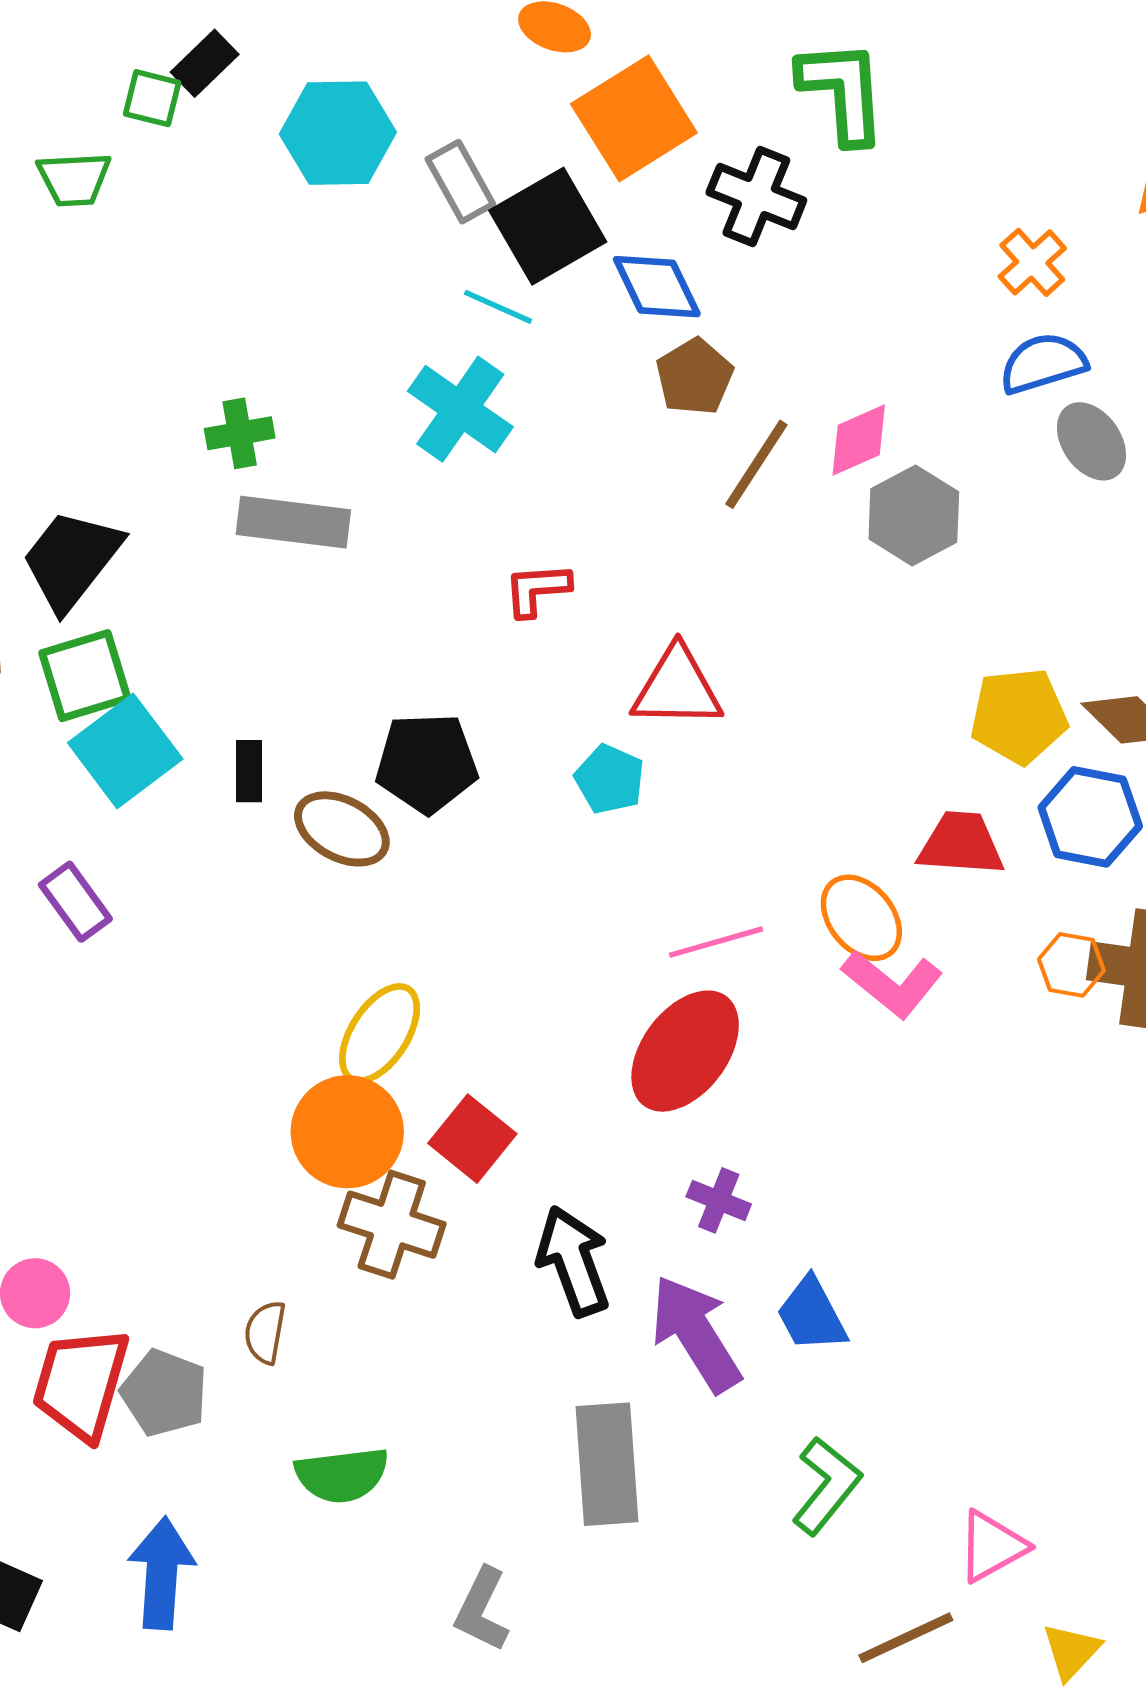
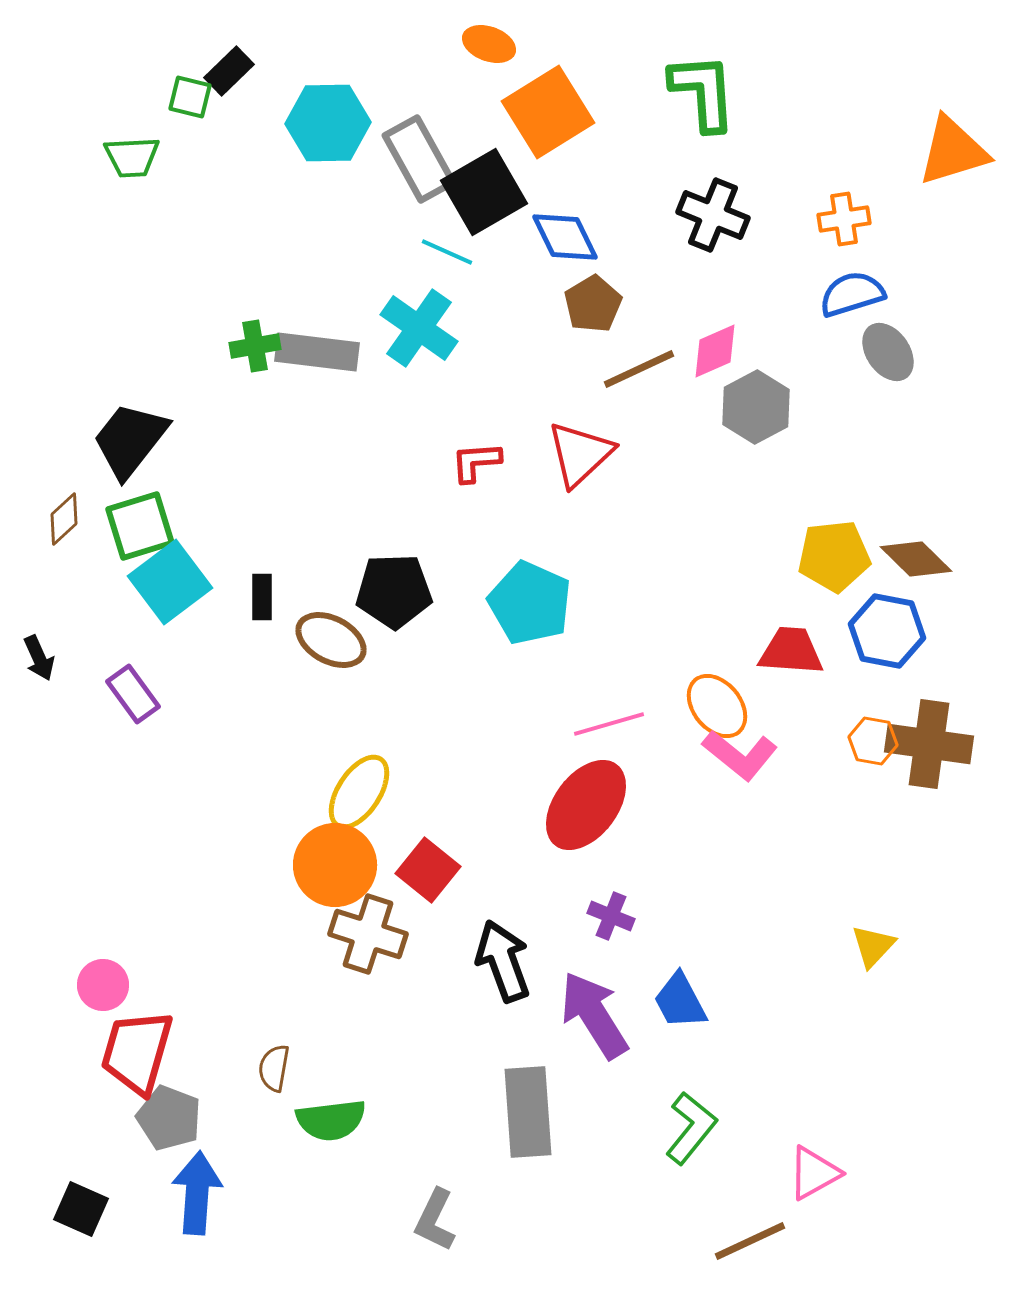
gray rectangle: (460, 182) -> (419, 159), size x1.4
black cross: (756, 196) -> (713, 215), moved
orange cross: (1032, 262) -> (844, 219), turned 33
brown line: (756, 464) -> (639, 369), turned 32
gray rectangle: (293, 522) -> (317, 352), moved
red triangle: (677, 688) -> (580, 454), moved, turned -44
cyan pentagon: (610, 779) -> (530, 603), size x1.6
brown semicircle: (265, 1332) -> (274, 1068), moved
gray pentagon: (164, 1393) -> (169, 1118), moved
yellow triangle: (1071, 1651) -> (873, 946), moved

